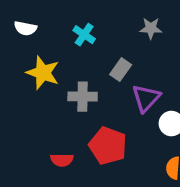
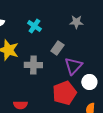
red pentagon: (108, 146) -> (64, 93), moved, turned 30

